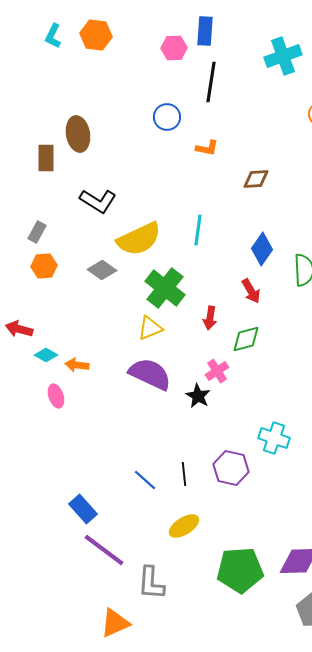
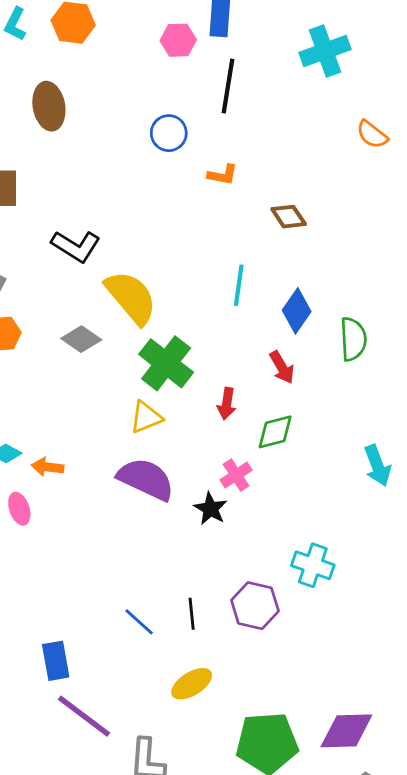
brown ellipse: (78, 134) -> (49, 106), moved
brown diamond: (256, 179) -> (289, 217), turned 60
cyan line: (198, 230) -> (239, 285), moved
yellow semicircle: (139, 239) -> (131, 297), turned -105
blue rectangle: (83, 509) -> (56, 661), turned 32

